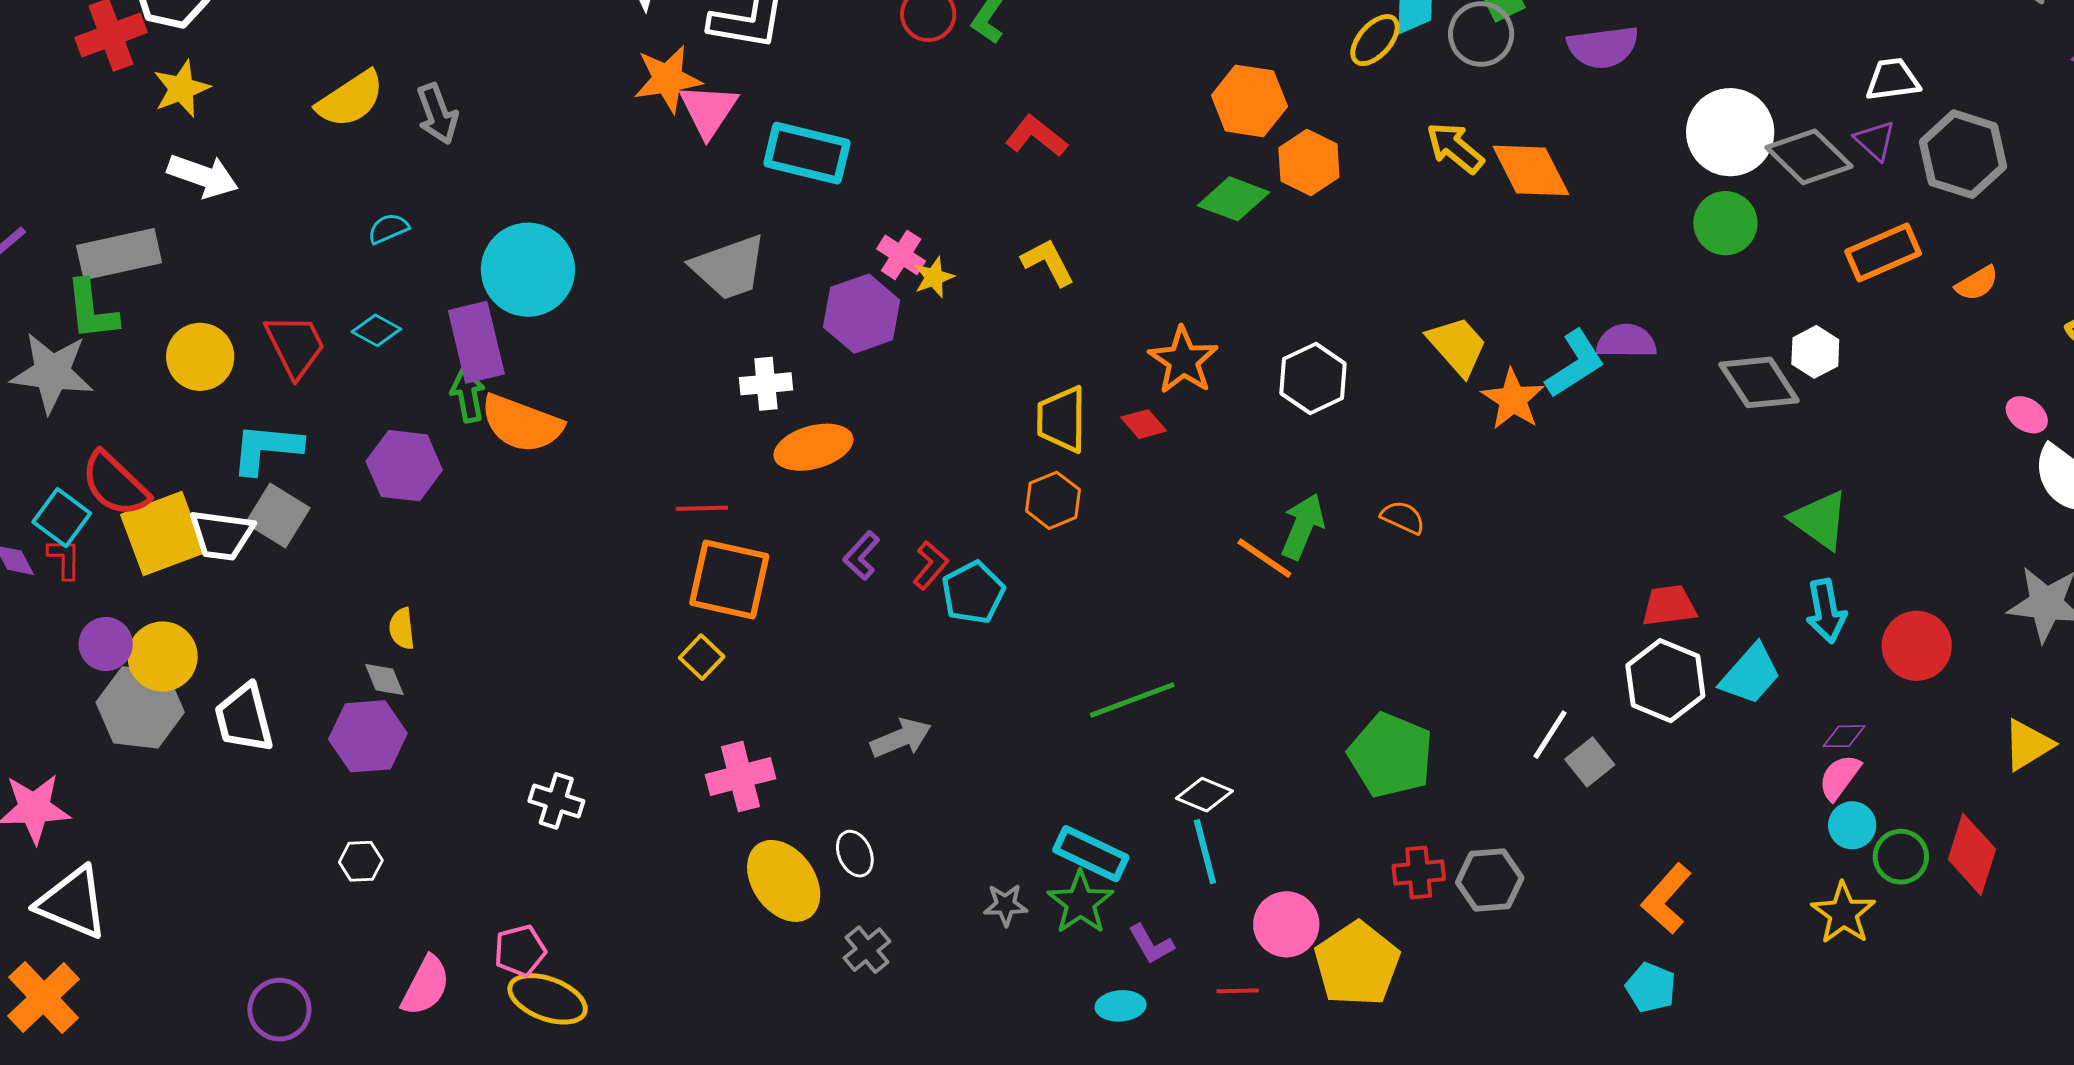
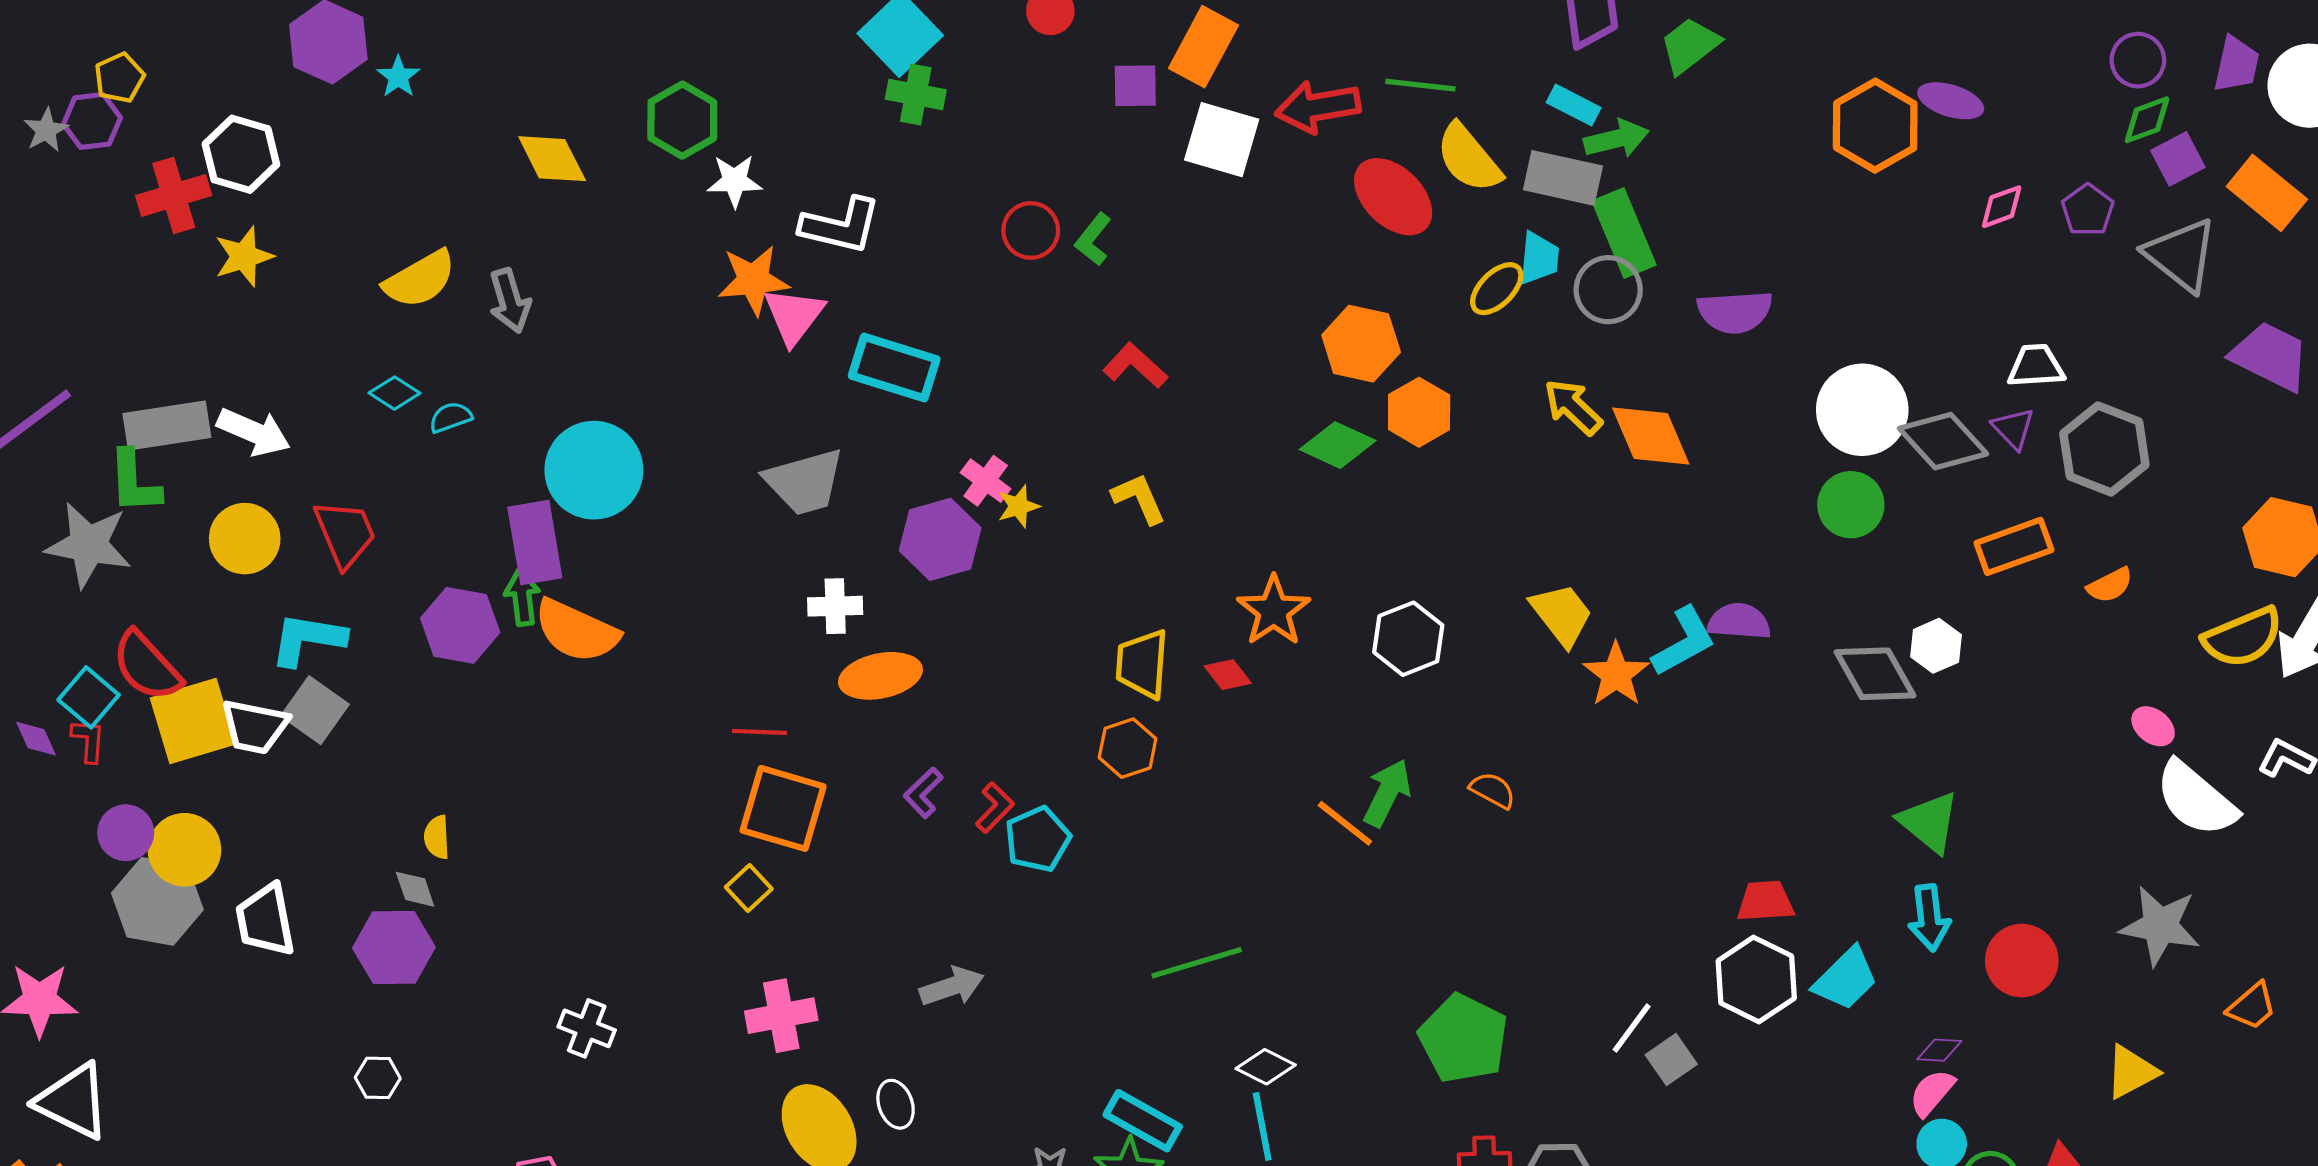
white arrow: (203, 176) -> (254, 432), moved
cyan diamond: (376, 330) -> (395, 393), moved
purple hexagon: (404, 466) -> (460, 625), moved

